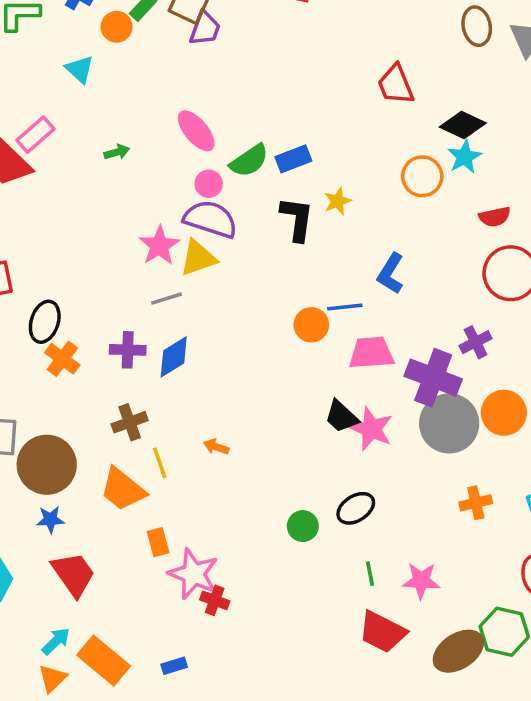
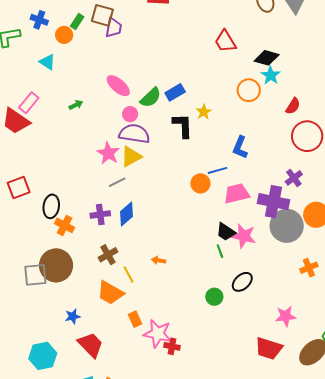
red semicircle: (495, 217) -> (293, 106), turned -36
brown circle: (47, 465) -> (56, 265), moved
green line: (370, 574) -> (220, 251), moved

